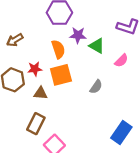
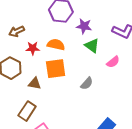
purple star: (78, 35) -> (84, 26), moved
orange semicircle: (58, 49) -> (56, 45), turned -66
red star: (35, 69) -> (33, 48), moved

